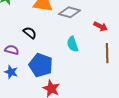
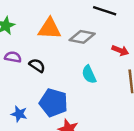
purple semicircle: (12, 50) -> (13, 57), moved

